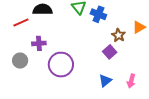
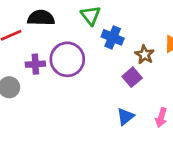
blue cross: (98, 14) -> (113, 37), moved
purple circle: (61, 65) -> (67, 59), moved

